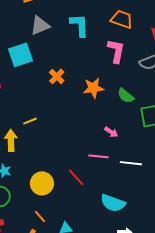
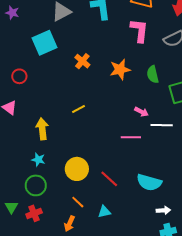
green semicircle: (126, 96) -> (153, 74), turned 42
yellow line: (30, 121) -> (78, 109), moved
white line: (131, 163) -> (162, 125), moved
red line: (76, 177) -> (109, 179), moved

